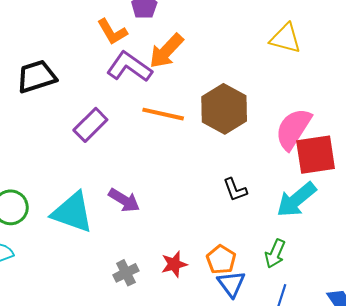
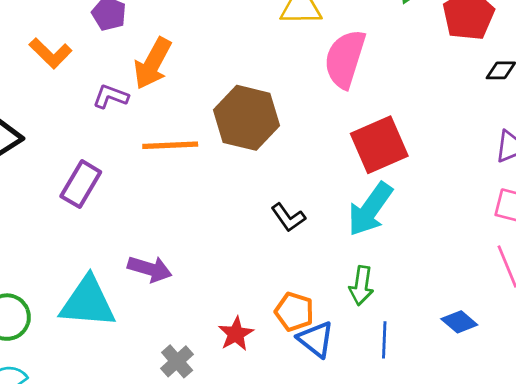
orange L-shape: (112, 32) -> (51, 53), moved
purple L-shape: (129, 67) -> (111, 97), size x0.6
pink semicircle: (293, 129) -> (345, 59), moved

